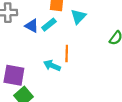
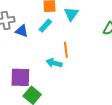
blue triangle: (32, 26) -> (22, 31), moved

